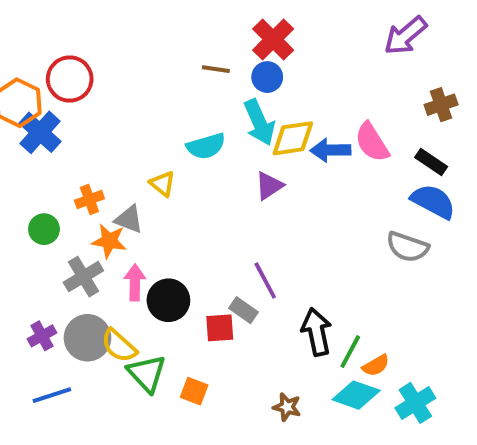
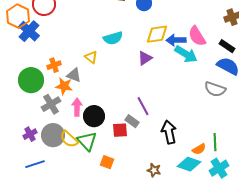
cyan arrow: (259, 122) -> (186, 54), moved, turned -35
green circle: (44, 229) -> (31, 80), size x1.6
green line: (350, 352) -> (215, 142), moved, turned -30
green triangle: (147, 373) -> (87, 141), moved

